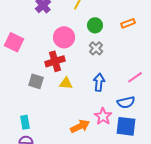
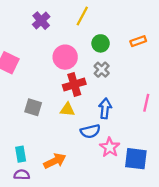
red cross: (55, 61) -> (74, 84), moved
pink line: (135, 77) -> (146, 103), turned -42
blue semicircle: (126, 102) -> (90, 131), moved
orange arrow: (80, 126) -> (55, 161), moved

